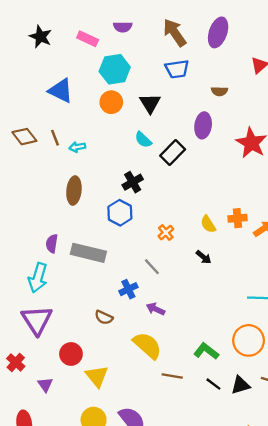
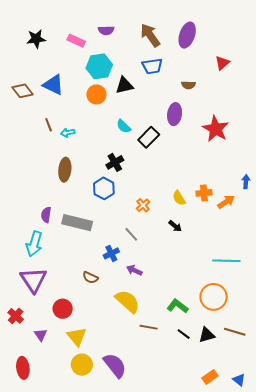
black star: (40, 37) -> (36, 39), turned -30
black triangle: (150, 103) -> (124, 85), moved, turned 48
brown diamond: (24, 137) -> (22, 91), moved
yellow triangle: (97, 376) -> (77, 337), moved

